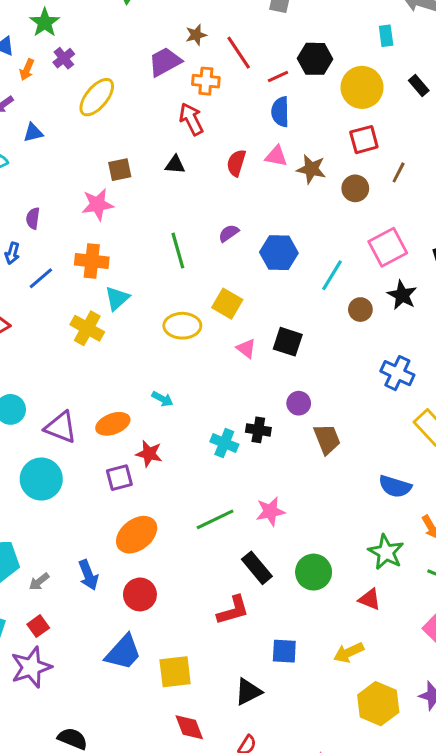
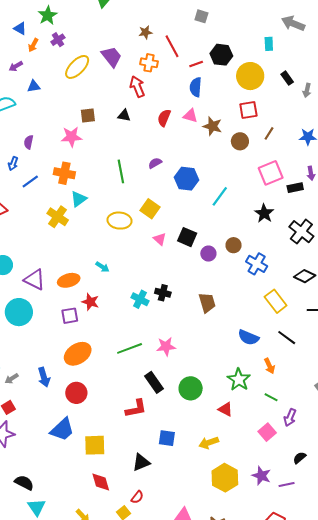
purple trapezoid: (165, 62) -> (111, 57), moved, turned 75
pink square: (388, 247) -> (271, 173), moved
brown circle: (360, 310) -> (234, 245), moved
purple circle: (299, 403) -> (208, 254), moved

